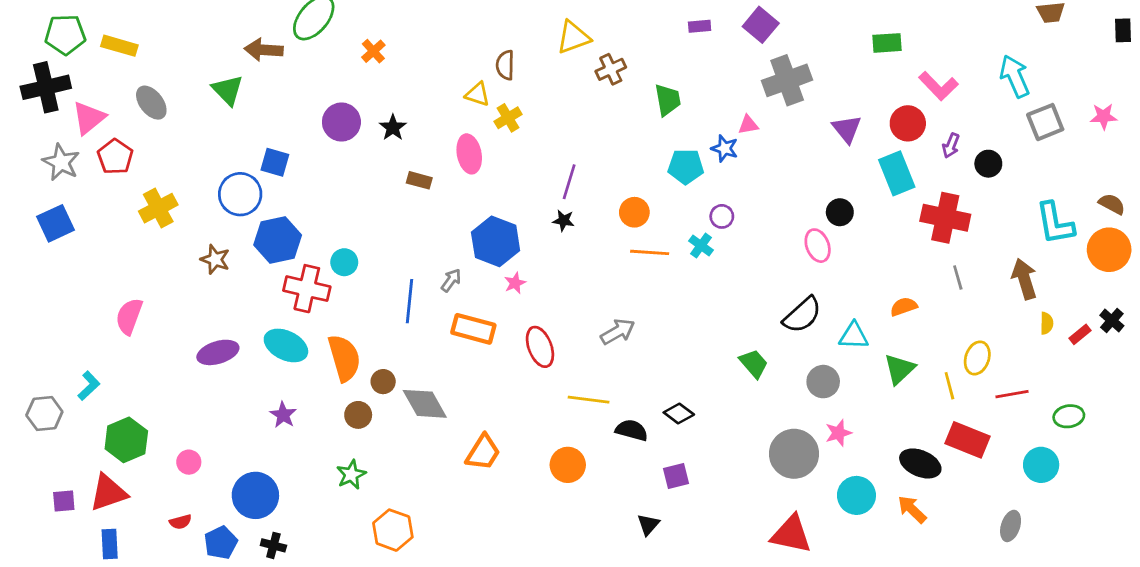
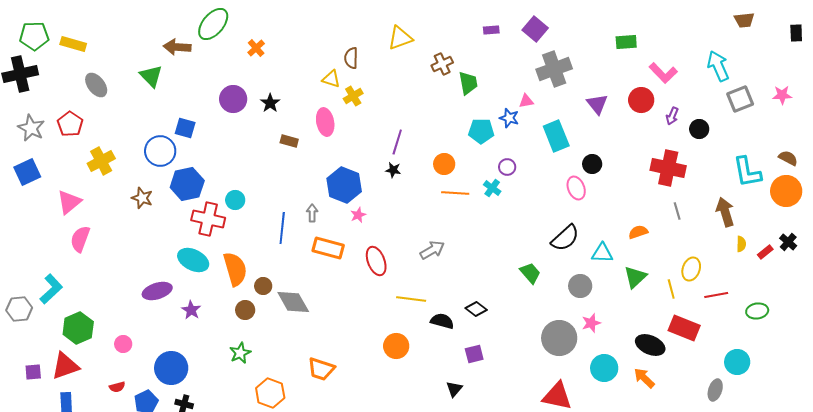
brown cross: (611, 69) -> (442, 64), moved
pink triangle: (89, 118) -> (69, 202), moved
cyan rectangle: (897, 173) -> (556, 136), moved
gray arrow: (451, 280) -> (312, 213), turned -36
purple ellipse: (218, 352) -> (157, 291), moved
cyan L-shape: (89, 386) -> (51, 289), size x1.4
orange trapezoid: (483, 452) -> (321, 369), moved, turned 76
cyan circle: (1041, 465) -> (737, 362), moved

